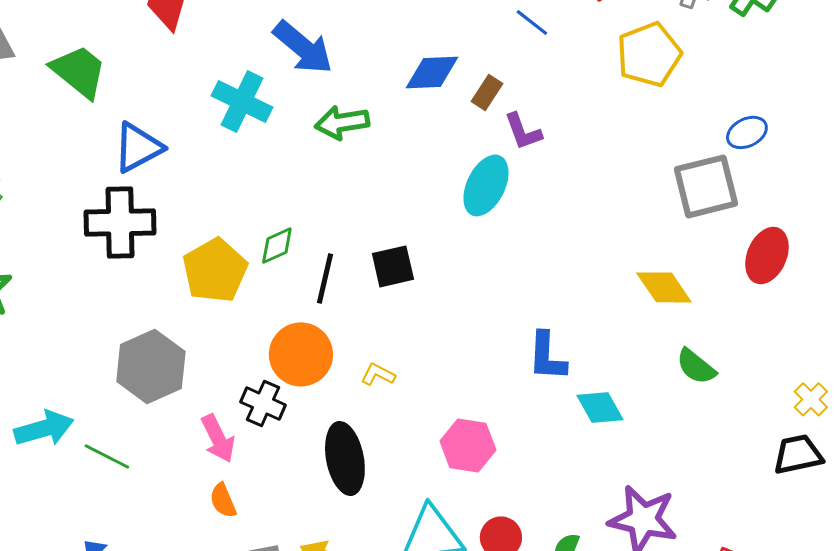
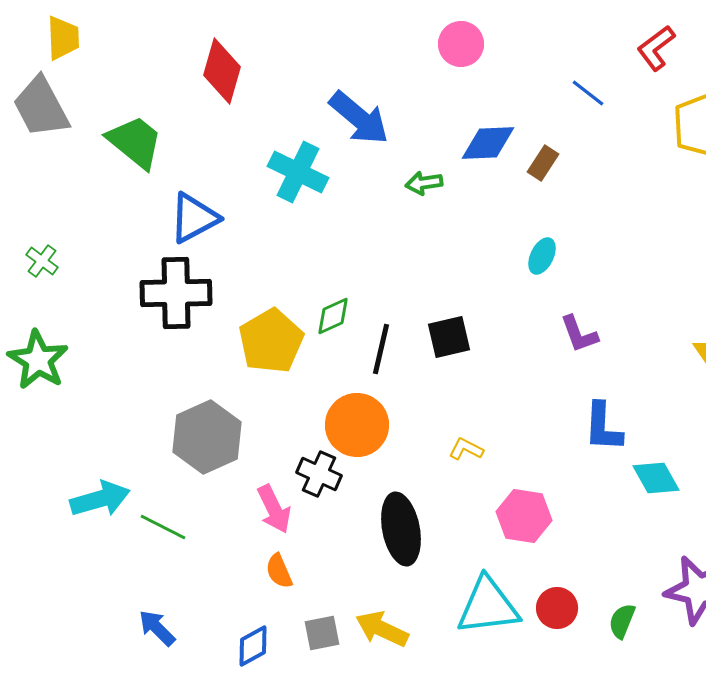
green arrow: (342, 122) -> (424, 183), moved, size x0.7
purple L-shape: (523, 131) -> (579, 334), moved
cyan ellipse: (486, 185) -> (542, 256), size x0.6
yellow L-shape: (378, 374) -> (466, 449), moved

